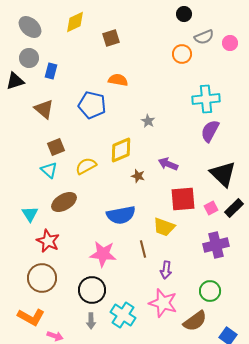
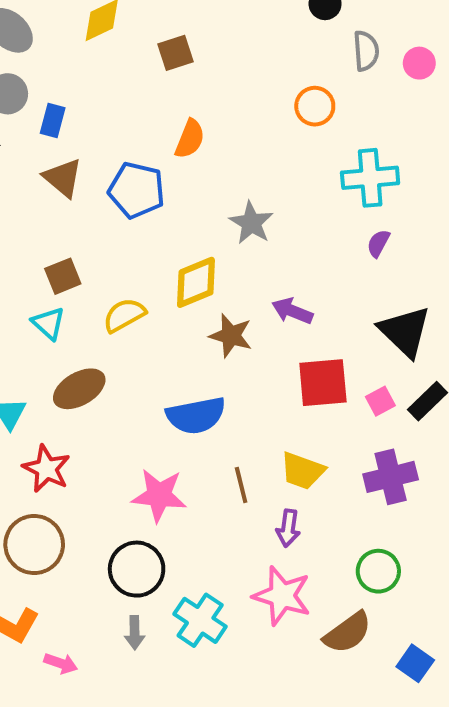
gray semicircle: (204, 37) -> (366, 51), turned -72
orange circle: (182, 54) -> (315, 106), moved
orange semicircle: (118, 80) -> (190, 139), turned 102
brown triangle: (44, 109) -> (63, 178), moved
gray star: (148, 121) -> (251, 223), size x1.5
purple semicircle: (210, 131) -> (378, 243), size x0.6
brown star: (138, 176) -> (231, 336), size x1.5
yellow trapezoid: (164, 227) -> (303, 471), moved

